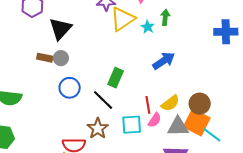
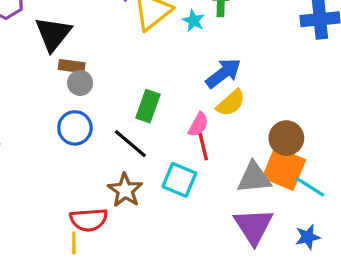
brown rectangle: (45, 58) -> (72, 66), moved
gray circle: (61, 58) -> (80, 83), moved
yellow semicircle: (170, 103) -> (231, 103), moved
pink semicircle: (155, 120) -> (198, 125), moved
cyan square: (132, 125) -> (179, 180), turned 30

